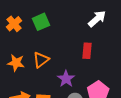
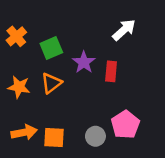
green square: (41, 22) -> (51, 48), moved
purple star: (66, 79) -> (84, 62), moved

